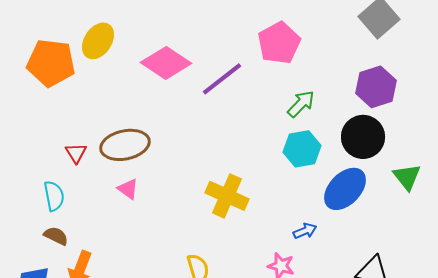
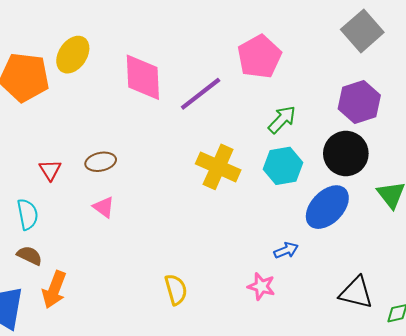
pink diamond: (166, 63) -> (143, 77), turned 54
brown ellipse: (125, 145) -> (101, 162), size x0.6
yellow cross: (227, 196) -> (218, 167), moved

